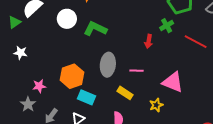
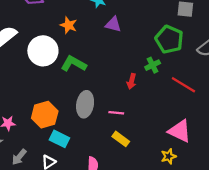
white circle: (67, 19) -> (43, 51), size x1.4
pink triangle: (173, 82) -> (180, 131), moved
yellow rectangle: (125, 93) -> (121, 139), moved
yellow star: (156, 105) -> (169, 156), moved

